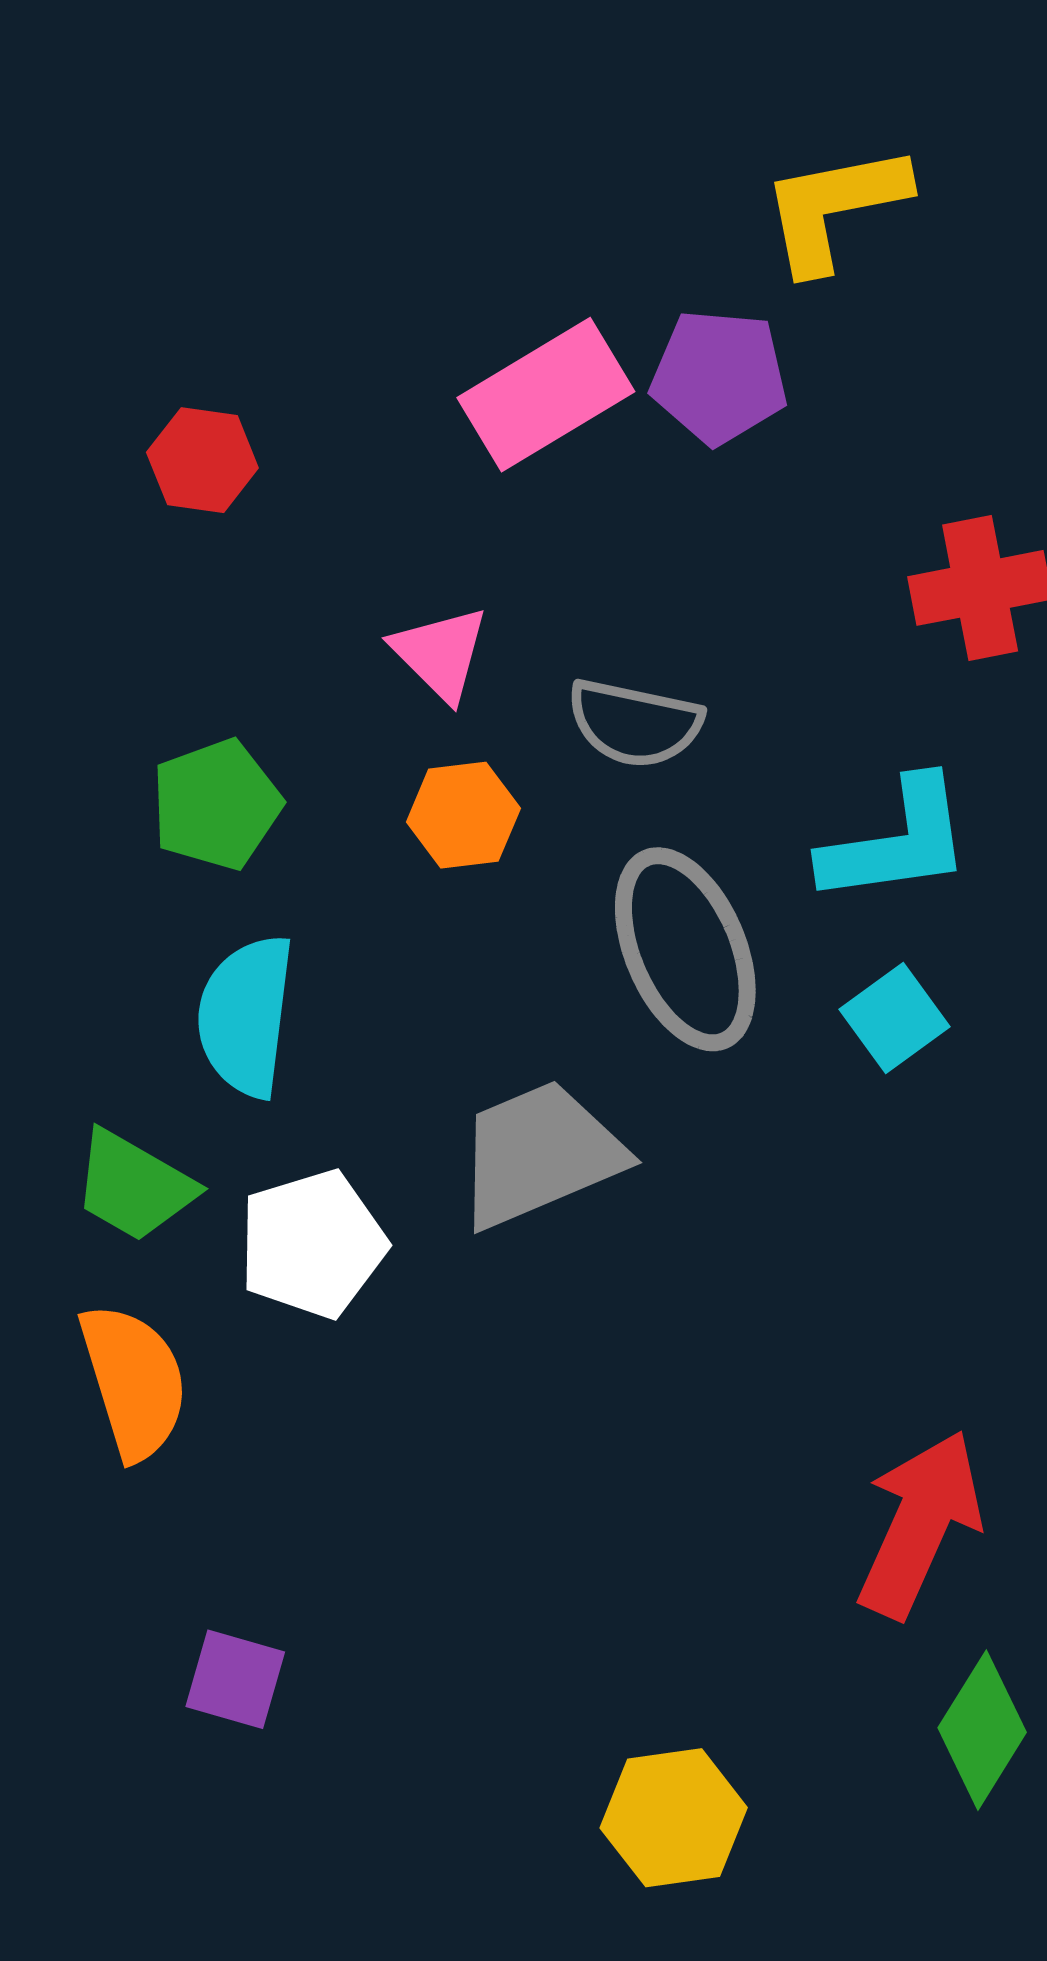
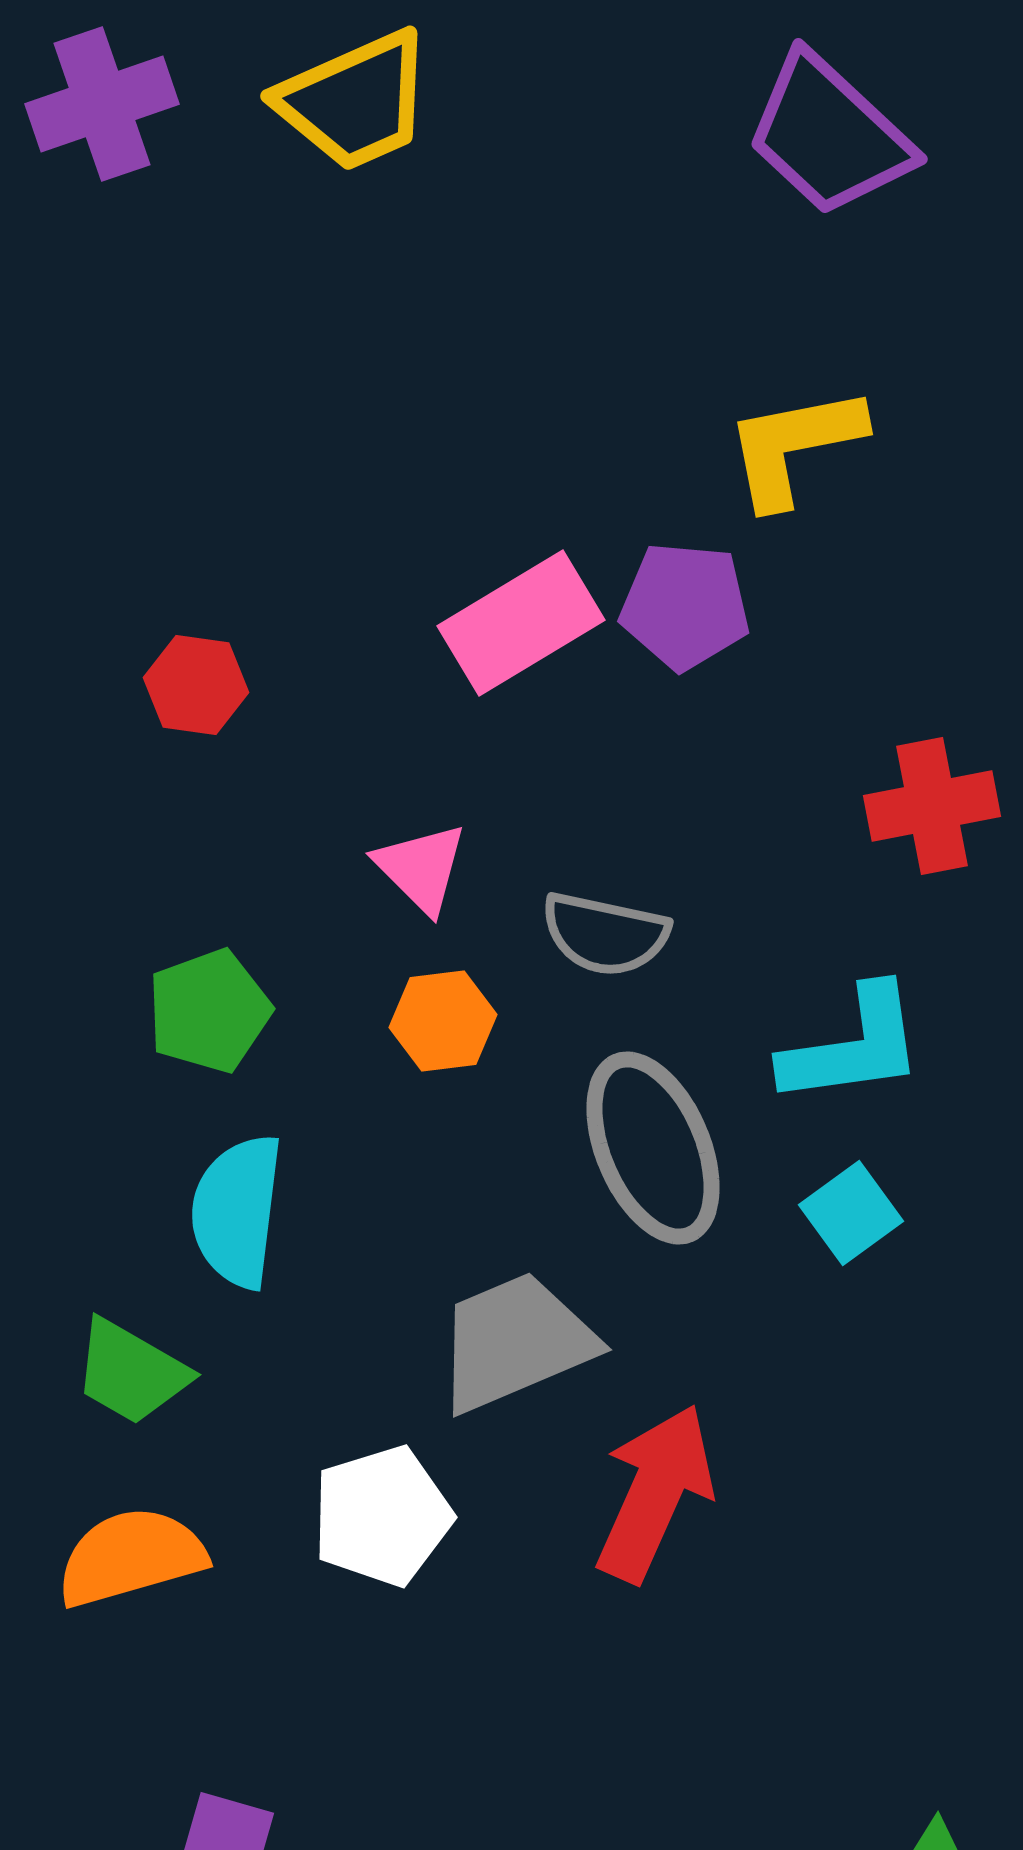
white pentagon: (312, 1244) -> (382, 1516), moved
orange semicircle: (134, 1381) -> (131, 1557), turned -89
red arrow: (920, 1524) -> (655, 1493), moved

